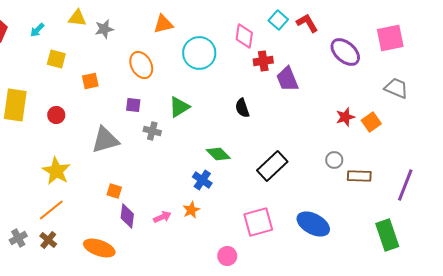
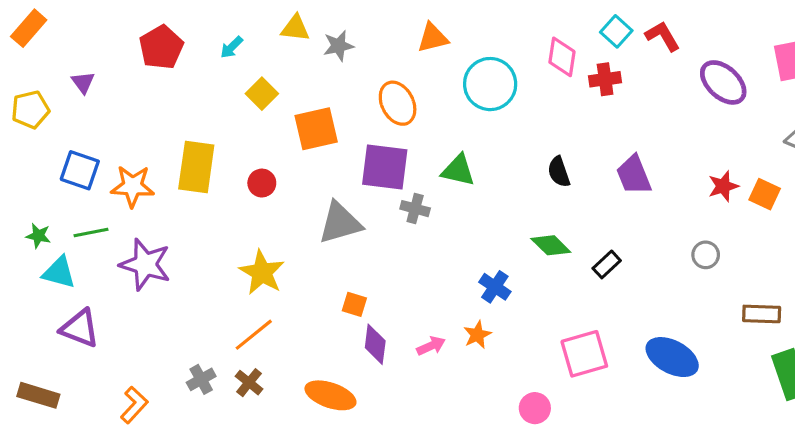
yellow square: (56, 59) -> (262, 94), turned 30
red cross: (263, 61) -> (605, 79), moved
purple trapezoid: (287, 79) -> (634, 175), moved
orange square: (90, 81) -> (316, 129), size x1.6
purple square: (133, 105) -> (385, 167), size x2.0
green triangle: (179, 107) -> (458, 170), turned 45
orange square: (371, 122) -> (765, 194), turned -30
green diamond: (218, 154) -> (551, 245), moved
black rectangle: (272, 166) -> (607, 264), size x0.6
brown rectangle: (359, 176) -> (762, 314), moved

